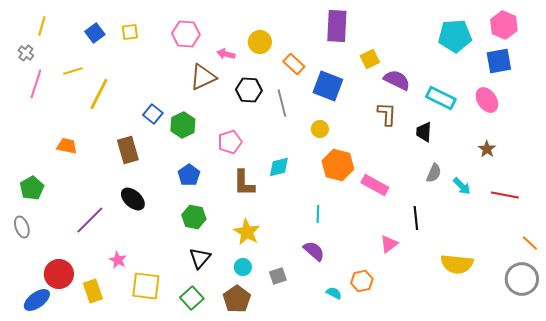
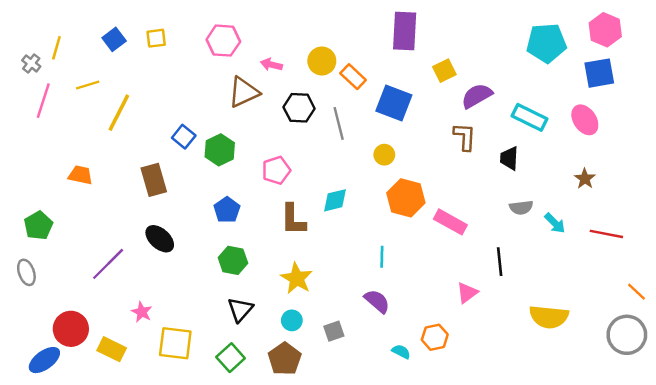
yellow line: (42, 26) -> (56, 48), moved
yellow circle: (260, 42) -> (322, 61), moved
purple semicircle: (397, 80) -> (477, 96), turned -56
gray semicircle: (434, 173) -> (521, 208), turned 60
yellow rectangle: (93, 291) -> (112, 349), turned -45

